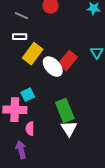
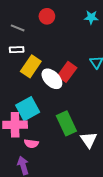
cyan square: (28, 95) -> (28, 109), size x1.6
white triangle: (69, 128) -> (89, 140), moved
pink semicircle: (30, 129) -> (31, 144), turned -80

